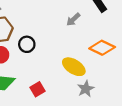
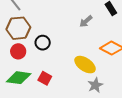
red square: (38, 89) -> (45, 78), moved, turned -32

